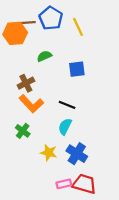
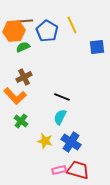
blue pentagon: (51, 18) -> (47, 31), moved
green semicircle: (44, 56) -> (23, 47), moved
blue square: (77, 69) -> (97, 47), moved
orange L-shape: (31, 104) -> (15, 96), moved

